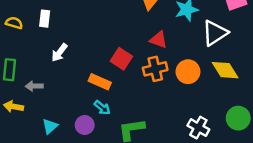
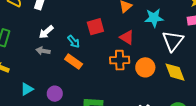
white triangle: (215, 33) -> (173, 41), turned -30
red square: (121, 59) -> (95, 27), moved, turned 30
gray arrow: (34, 86) -> (43, 51), moved
cyan arrow: (102, 108) -> (74, 42), moved

